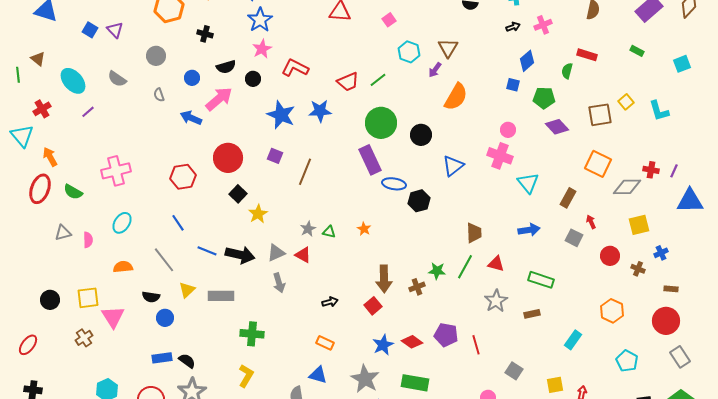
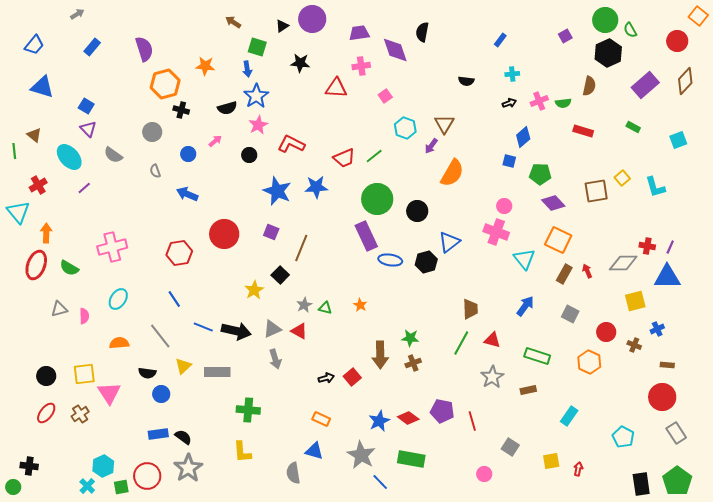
purple triangle: (115, 30) -> (88, 129), moved
black cross: (205, 34) -> (181, 110), moved
black semicircle: (226, 67) -> (227, 108), moved
green semicircle: (567, 71) -> (563, 103), moved, turned -112
pink arrow: (219, 99) -> (215, 141), moved, size x0.5
orange arrow: (50, 157) -> (46, 233), turned 30
orange square: (598, 164) -> (558, 240), moved
black square: (238, 194) -> (280, 275), moved
black hexagon: (419, 201) -> (426, 262), moved
blue triangle: (690, 201) -> (667, 277), moved
red arrow: (591, 222) -> (587, 271), moved
blue arrow: (529, 230) -> (525, 306), turned -45
green star: (437, 271) -> (410, 338), moved
red square: (373, 306) -> (352, 377), moved
orange hexagon: (612, 311) -> (589, 362), moved
red ellipse: (28, 345) -> (46, 413), moved
yellow L-shape: (246, 376) -> (242, 452), turned 145

